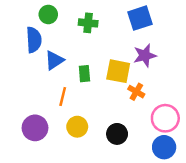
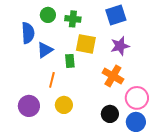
green circle: (48, 14) -> (48, 15), moved
yellow square: (118, 71) -> (86, 44), moved
orange cross: (136, 92) -> (113, 76), size x1.5
black circle: (117, 134) -> (110, 114), moved

